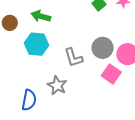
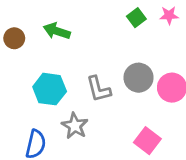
cyan hexagon: (37, 44) -> (50, 89), moved
pink square: (111, 74) -> (147, 141), moved

